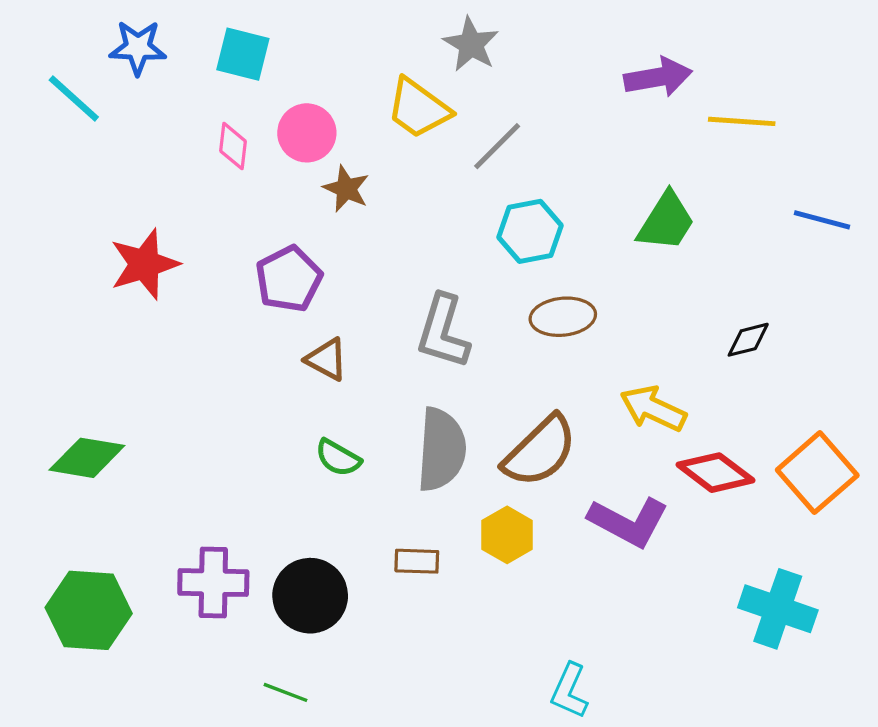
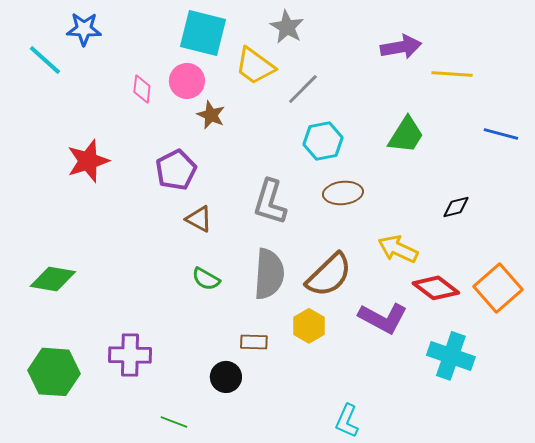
cyan square: (243, 54) -> (203, 33), moved, size x1.4
black circle: (310, 596) -> (226, 377), moved, size x0.7
cyan cross: (778, 609) -> (451, 356), moved

